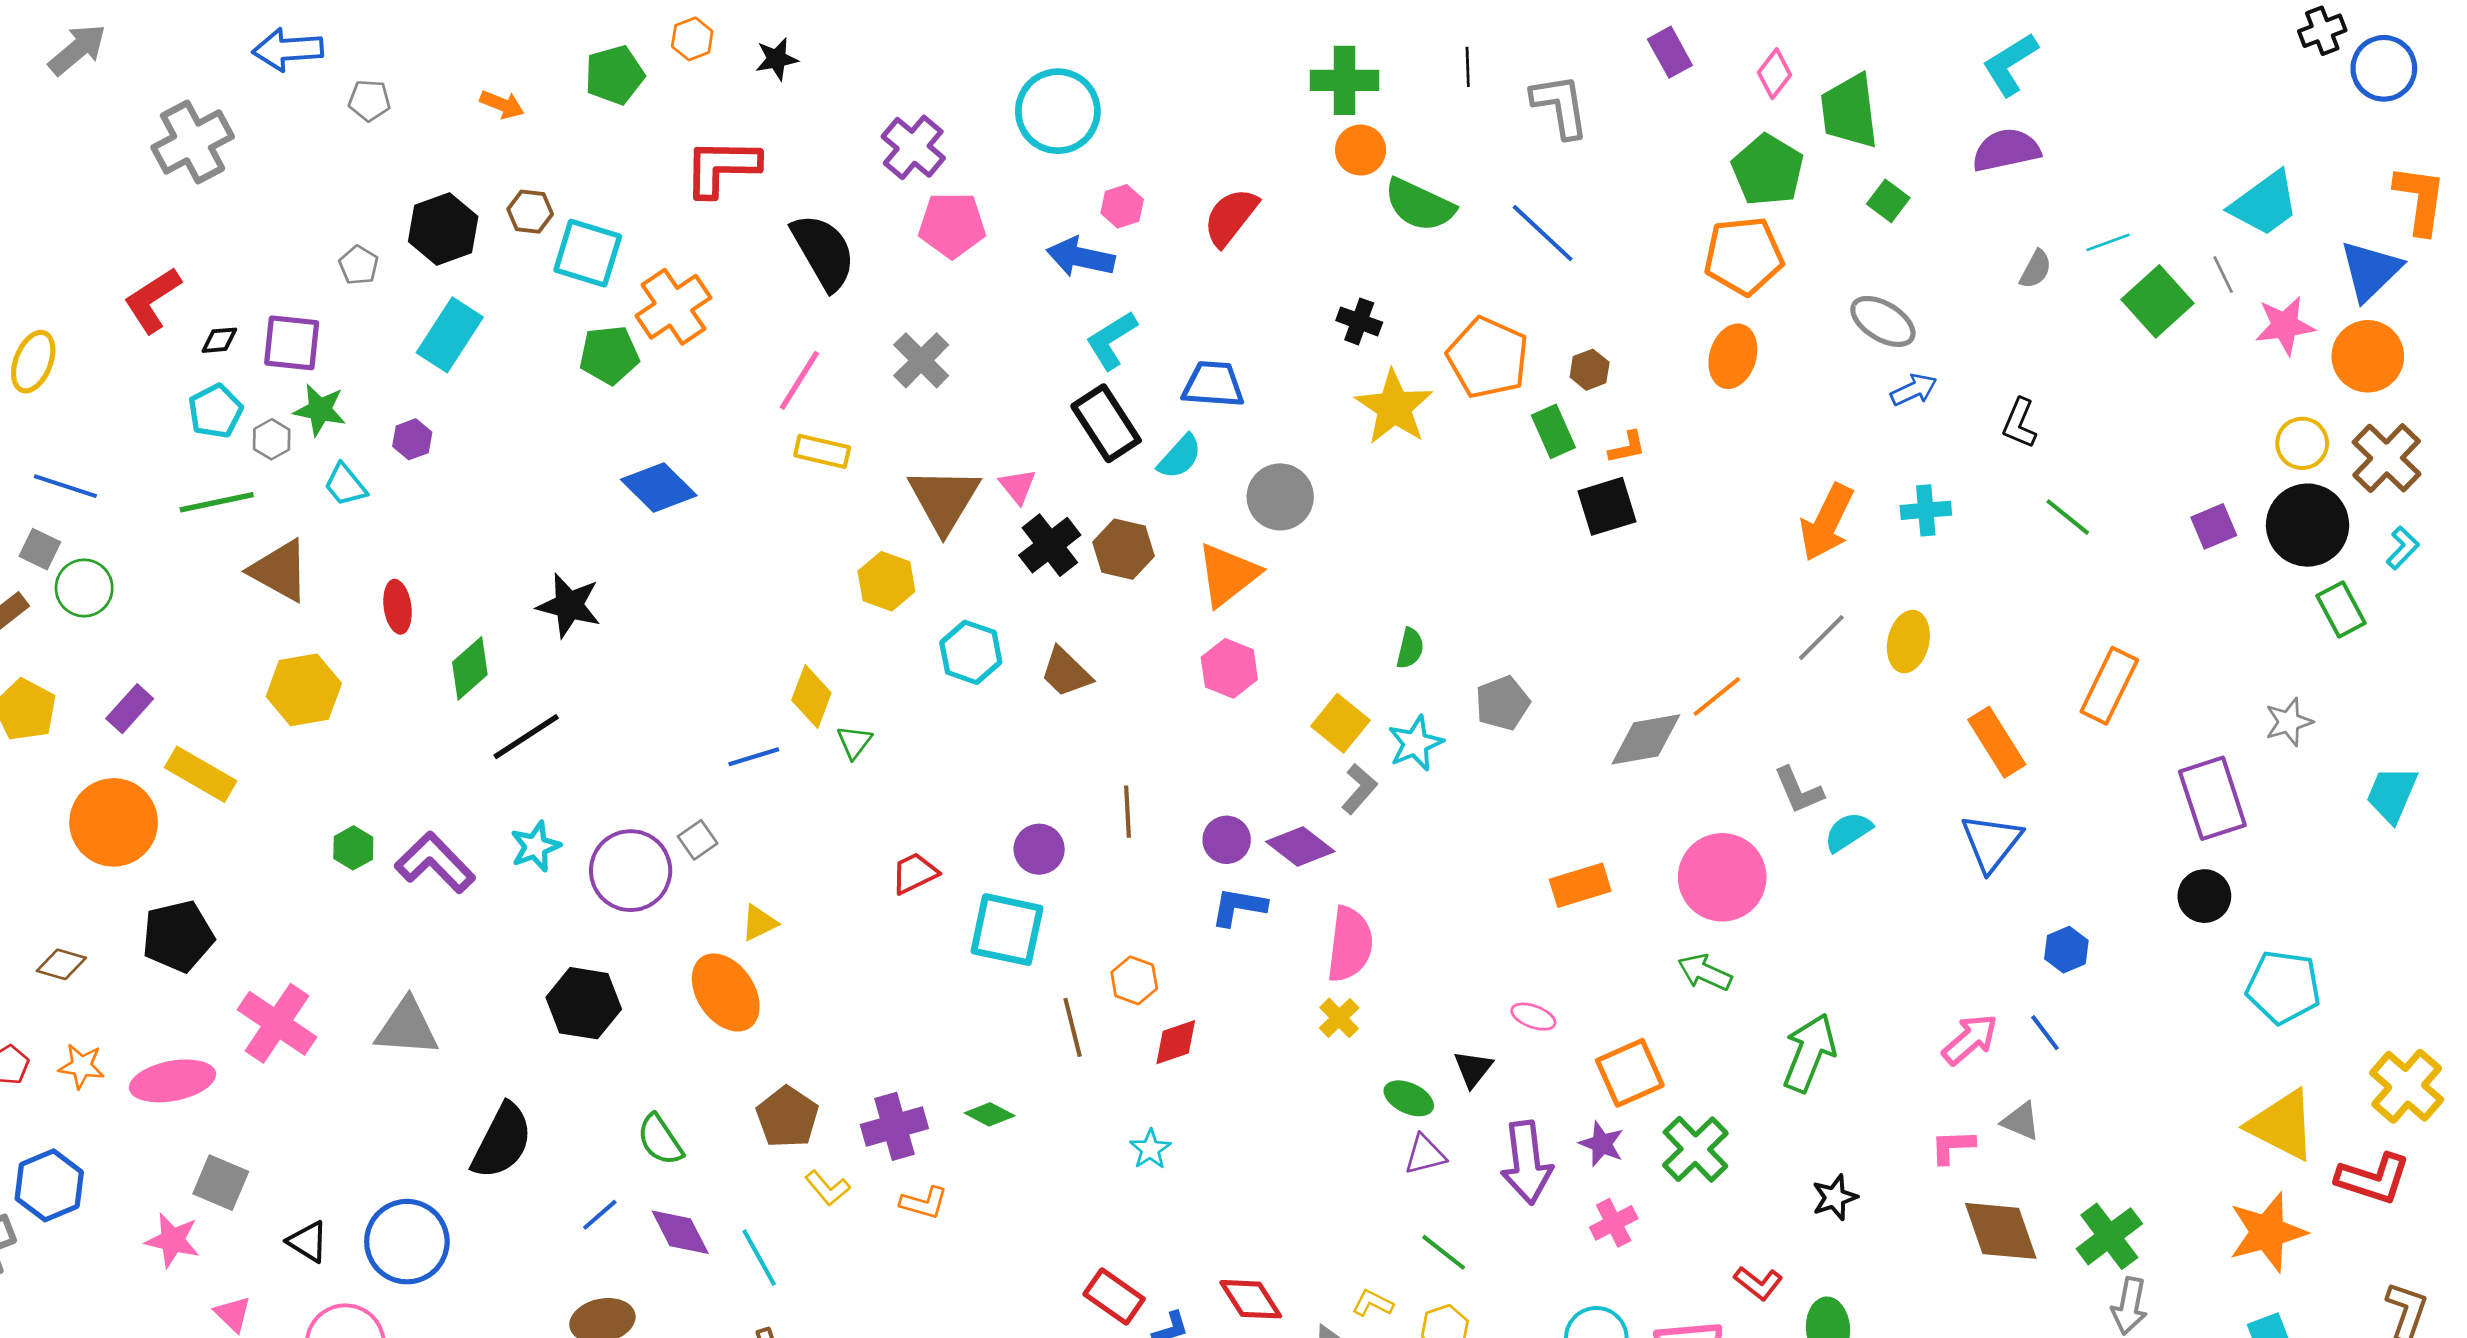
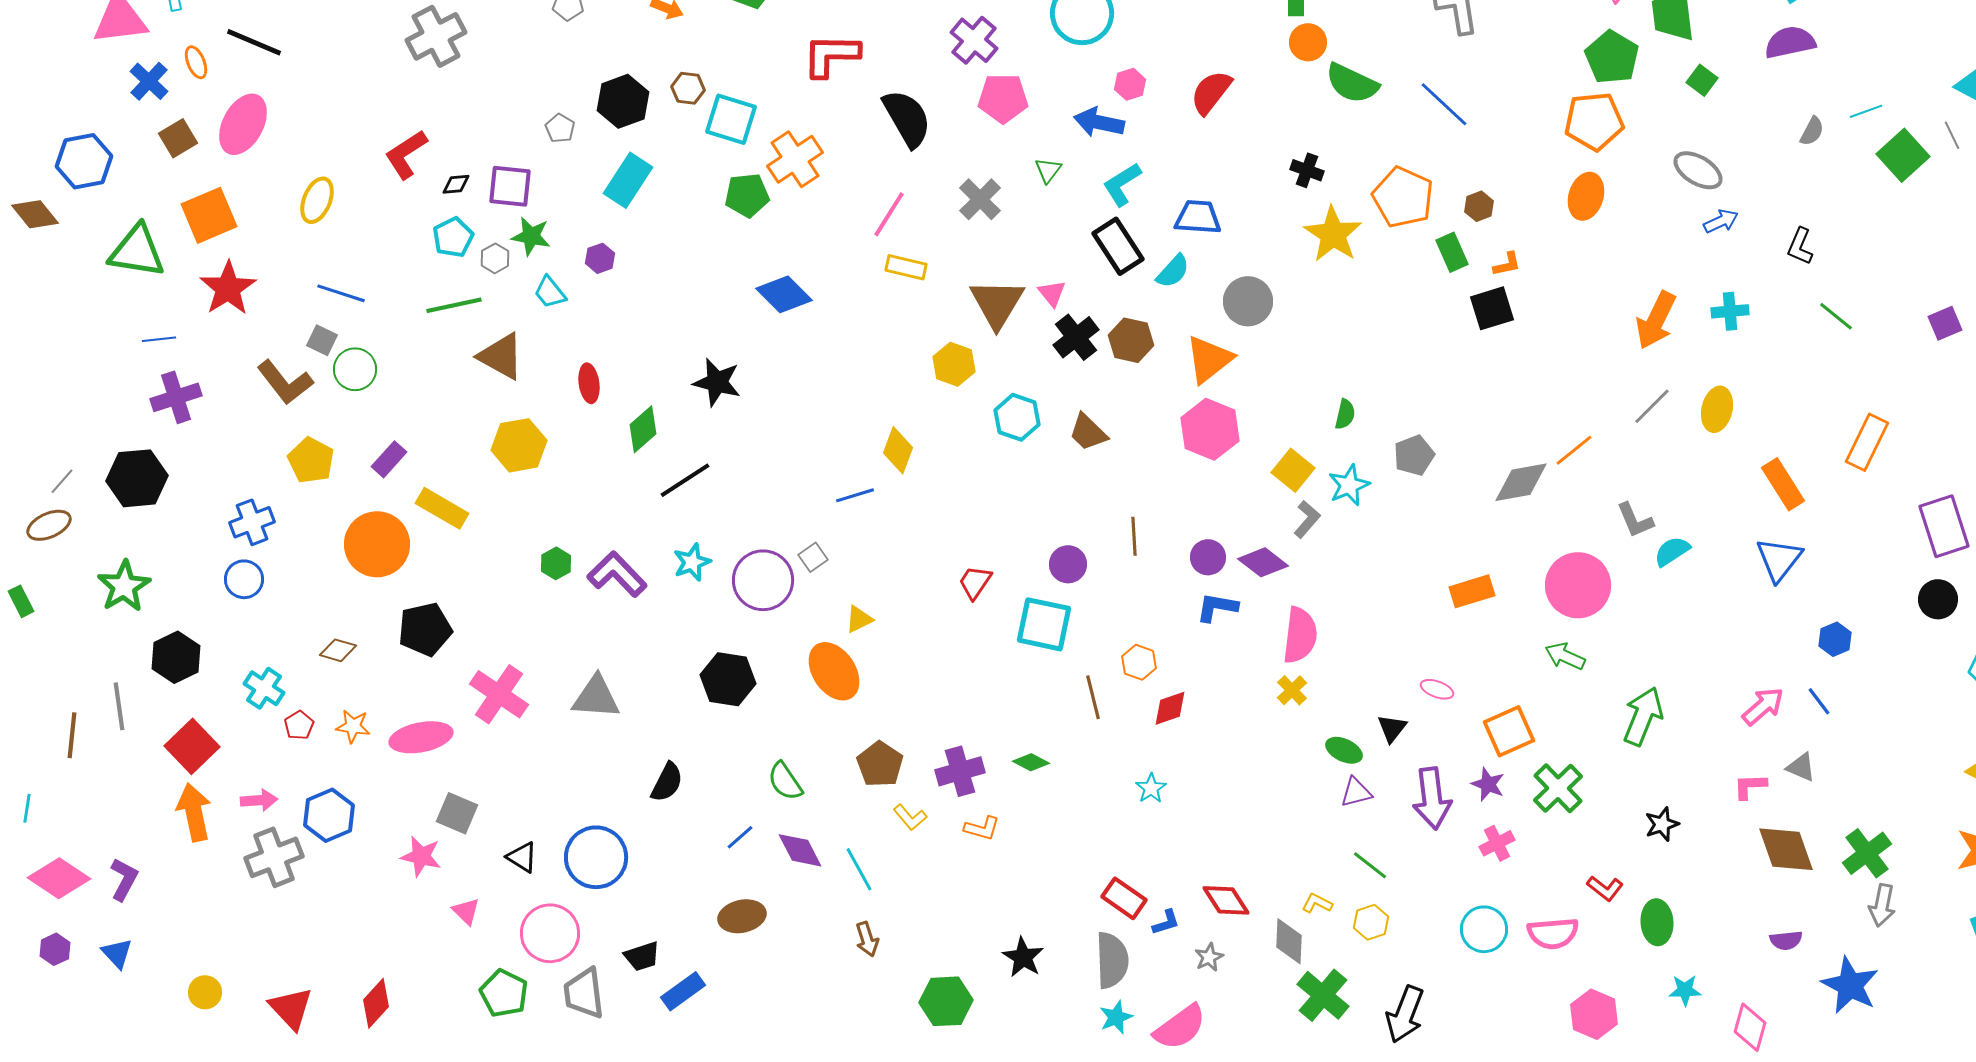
pink hexagon: (1229, 668) -> (1210, 429), size x1.4
green triangle: (854, 742) -> (1048, 170), moved
red trapezoid: (915, 873) -> (975, 582), turned -30
black semicircle: (502, 1141) -> (667, 782), size x0.7

